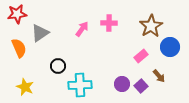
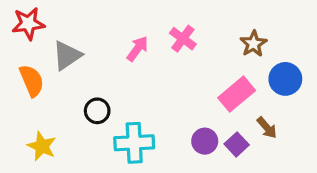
pink cross: (109, 23) -> (183, 39), turned 35
brown star: (151, 26) -> (253, 44), size x0.7
pink rectangle: (141, 56) -> (237, 94), size x1.5

